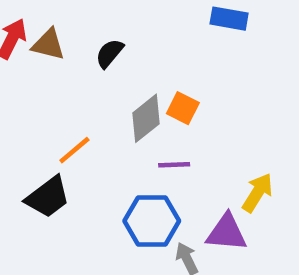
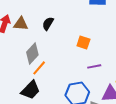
gray diamond: (146, 118) -> (32, 54), moved
purple line: (174, 165) -> (94, 66), moved

